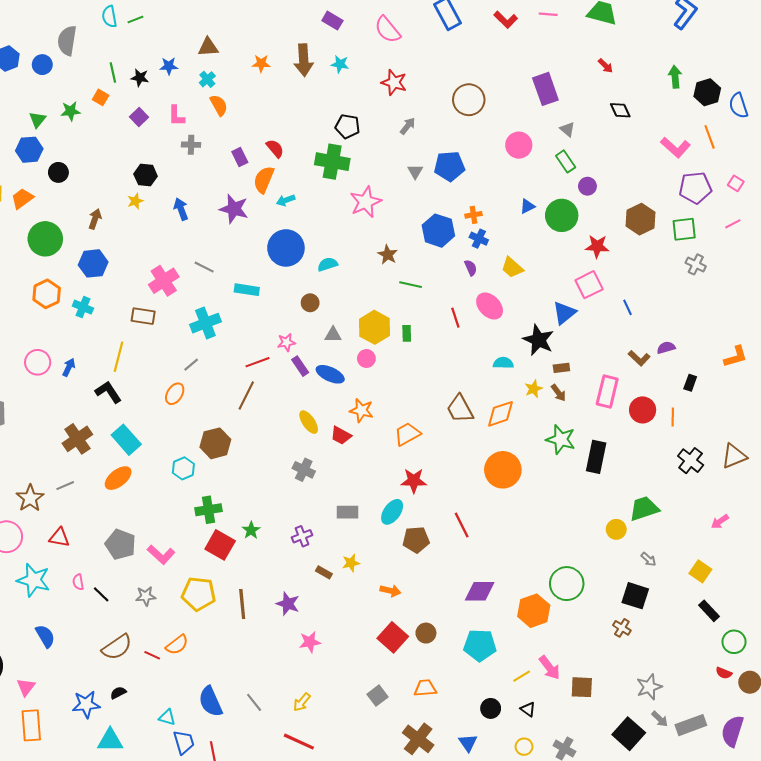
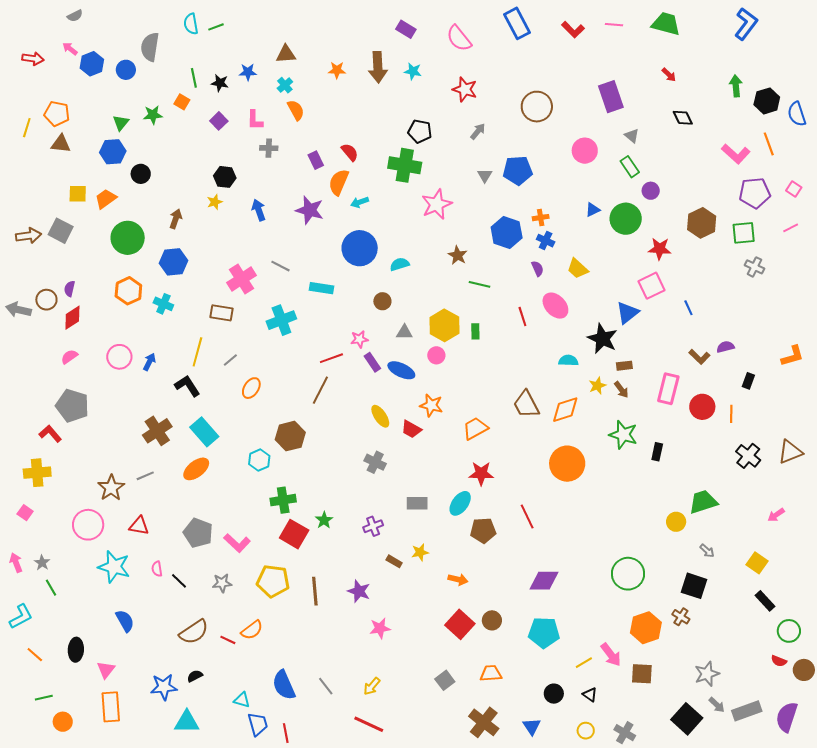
gray line: (191, 365) -> (230, 360), moved
black rectangle: (596, 457) -> (657, 452), size x0.6
orange hexagon: (534, 611) -> (646, 628), moved

